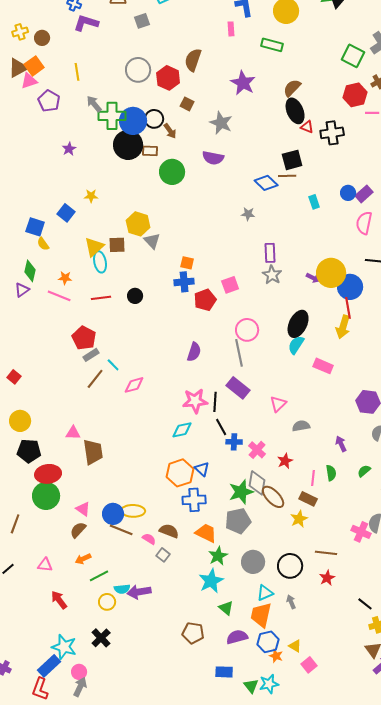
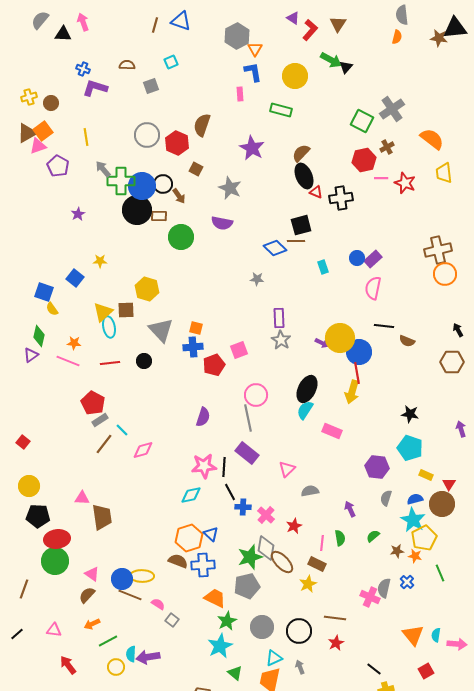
gray triangle: (152, 241) -> (161, 330), moved, size x1.5
brown semicircle: (169, 531) -> (178, 561), moved
cyan semicircle: (122, 589) -> (131, 654), turned 98

